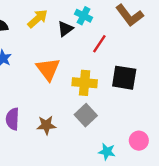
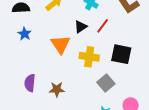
black triangle: (65, 29) -> (81, 27), moved
gray square: (86, 115) -> (106, 83), moved

